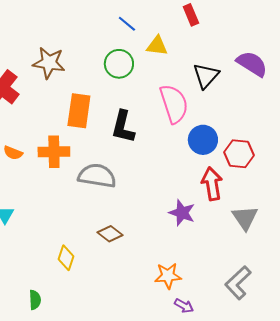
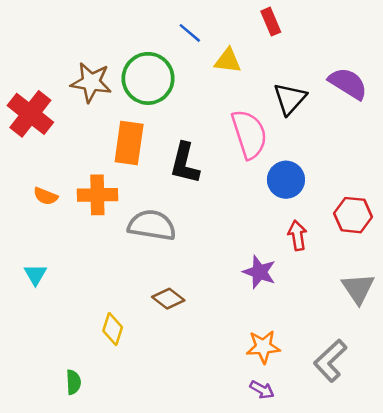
green circle: (119, 64) -> (148, 78), moved, size x1.4
red hexagon: (239, 154) -> (353, 215), moved
red arrow: (212, 184) -> (297, 235), size x0.7
gray triangle: (245, 218) -> (358, 288), moved
orange star: (168, 276) -> (263, 347), moved

